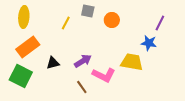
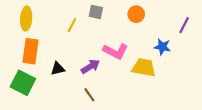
orange circle: (112, 20) -> (136, 14), moved
purple line: (160, 23) -> (184, 25), moved
orange rectangle: (28, 47) -> (31, 51), turned -45
pink L-shape: (104, 75) -> (116, 51), moved

